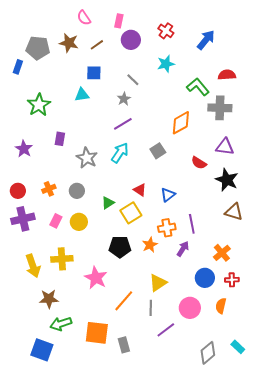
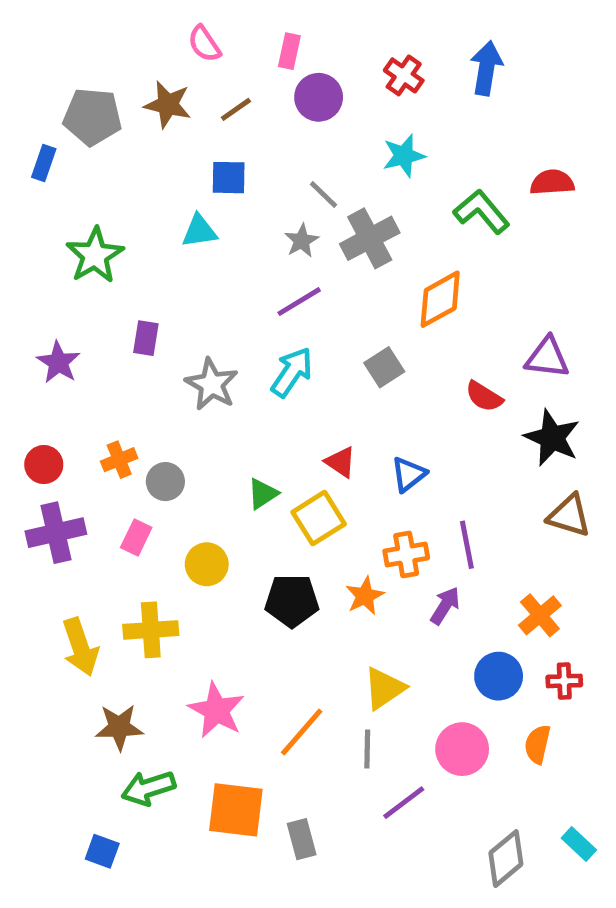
blue arrow: (206, 40) -> (486, 68), moved, turned -30
gray cross: (220, 108) -> (370, 238), moved, turned -30
gray circle: (77, 191) -> (165, 482), moved
yellow circle: (79, 222) -> (207, 564), moved
pink star: (96, 278) -> (216, 710), moved
blue square: (42, 350) -> (102, 851), size x0.6

